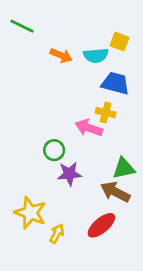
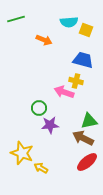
green line: (22, 26) -> (16, 19), turned -42
cyan semicircle: (96, 55) -> (69, 22), moved
red ellipse: (101, 225) -> (87, 162), moved
yellow arrow: (57, 234) -> (41, 168), turned -88

